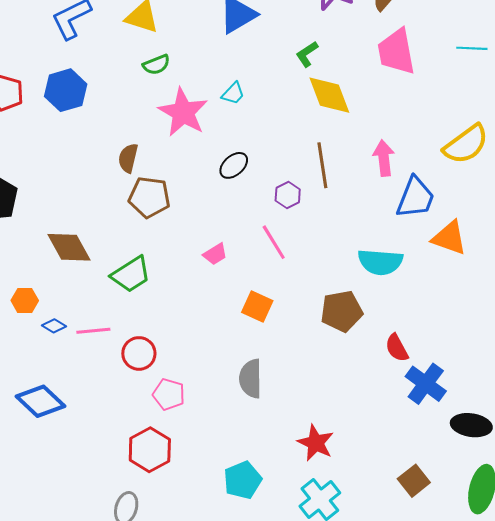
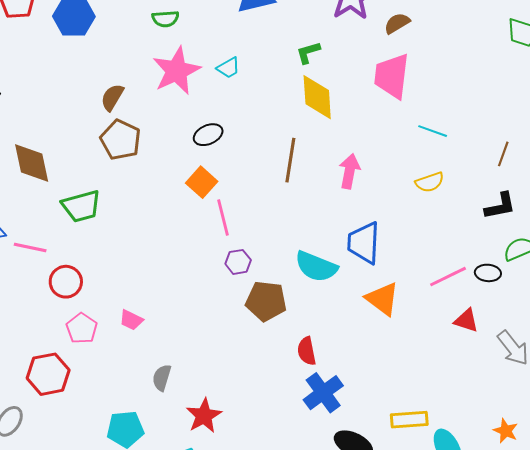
cyan line: (472, 48) -> (433, 131), moved
yellow semicircle: (466, 144) -> (430, 182), size x0.6
purple hexagon: (288, 195) -> (238, 262), moved
blue trapezoid: (415, 198) -> (364, 243), moved, turned 144
orange triangle: (449, 238) -> (382, 299), moved
pink trapezoid: (215, 254) -> (131, 320), moved, turned 40
orange square: (257, 307) -> (202, 182), moved
gray semicircle: (251, 379) -> (162, 378), moved, size x0.7

